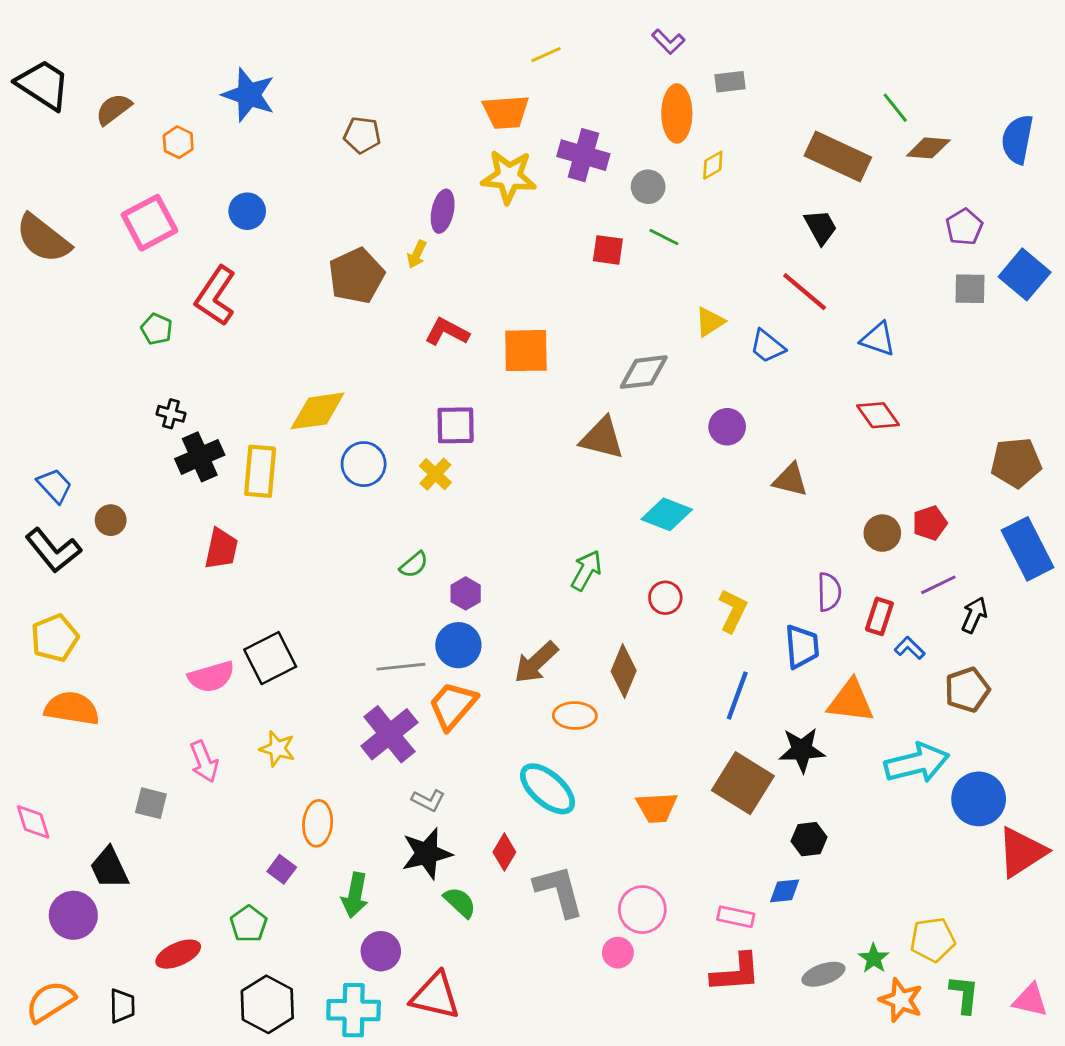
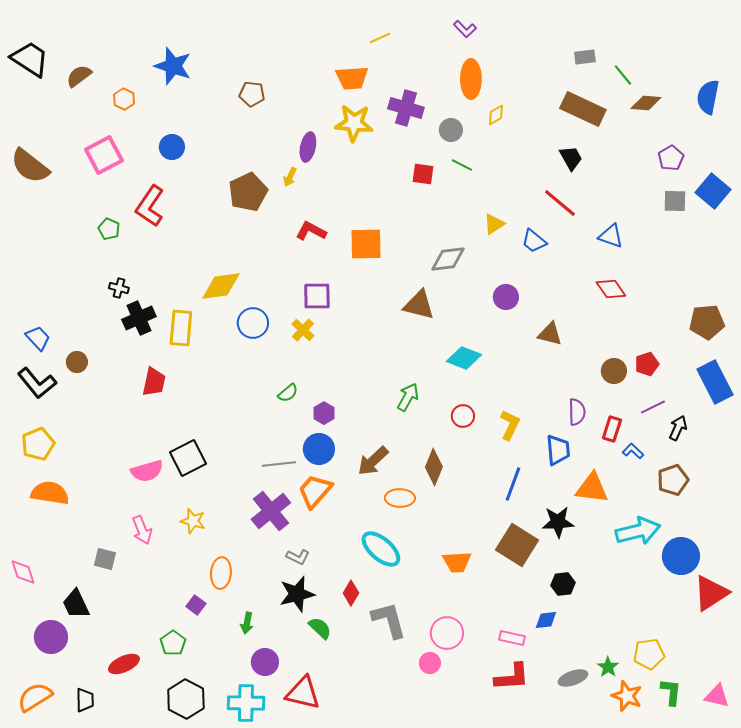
gray rectangle: (730, 82) -> (585, 57), moved
green arrow: (355, 895) -> (247, 623), size x0.7

